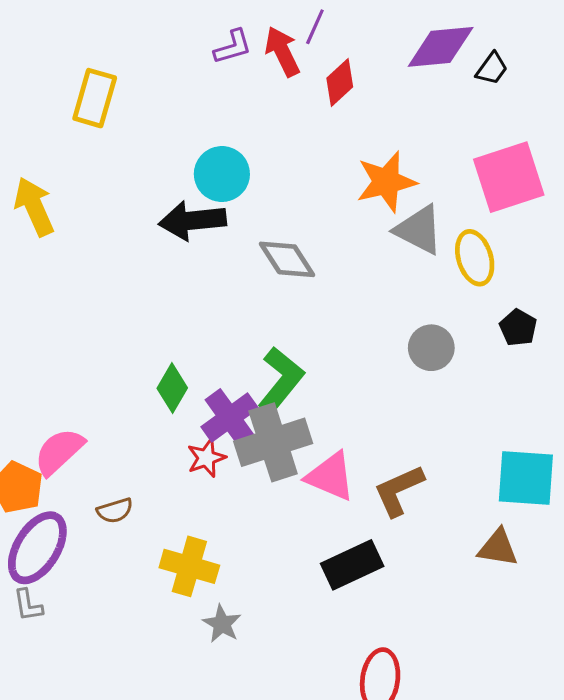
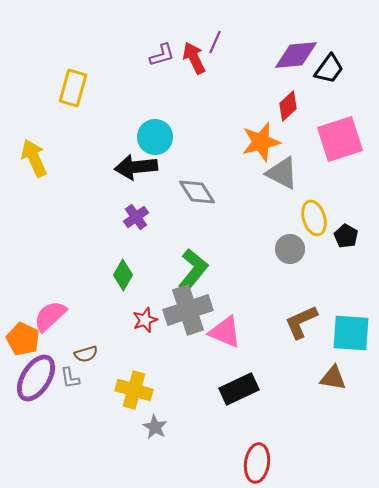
black trapezoid: (492, 69) -> (329, 69), size x1.4
red diamond: (340, 83) -> (288, 106), moved
yellow ellipse: (475, 258) -> (314, 218), moved
purple cross: (230, 418) -> (136, 217), moved, size x0.7
brown L-shape: (399, 490) -> (301, 322), moved
gray L-shape: (28, 605) -> (70, 378), moved

